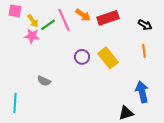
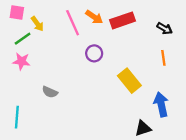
green line: (48, 25) -> (23, 39), moved
pink star: (32, 36) -> (21, 61), moved
purple circle: (82, 57) -> (94, 53), moved
yellow rectangle: (108, 58) -> (129, 81), moved

